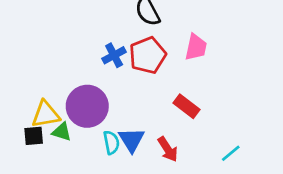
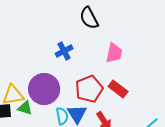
pink trapezoid: (196, 47) -> (114, 53), moved
red pentagon: (148, 55) -> (89, 89), moved

